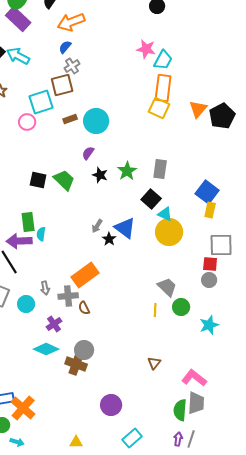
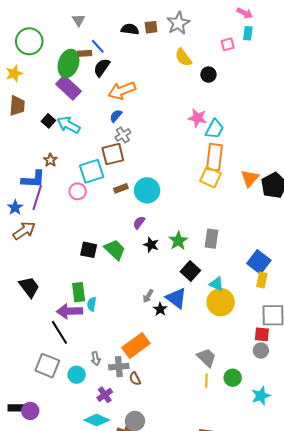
black square: (151, 199) -> (190, 271), moved
gray trapezoid: (167, 287) -> (206, 358), moved

